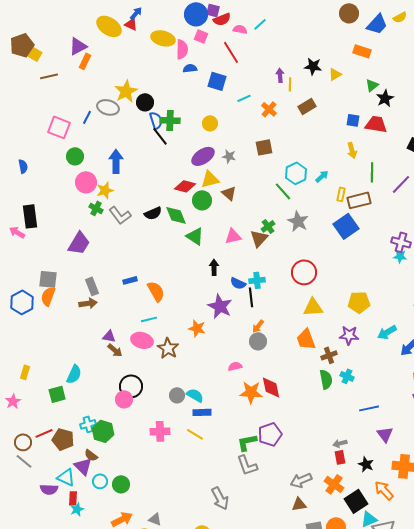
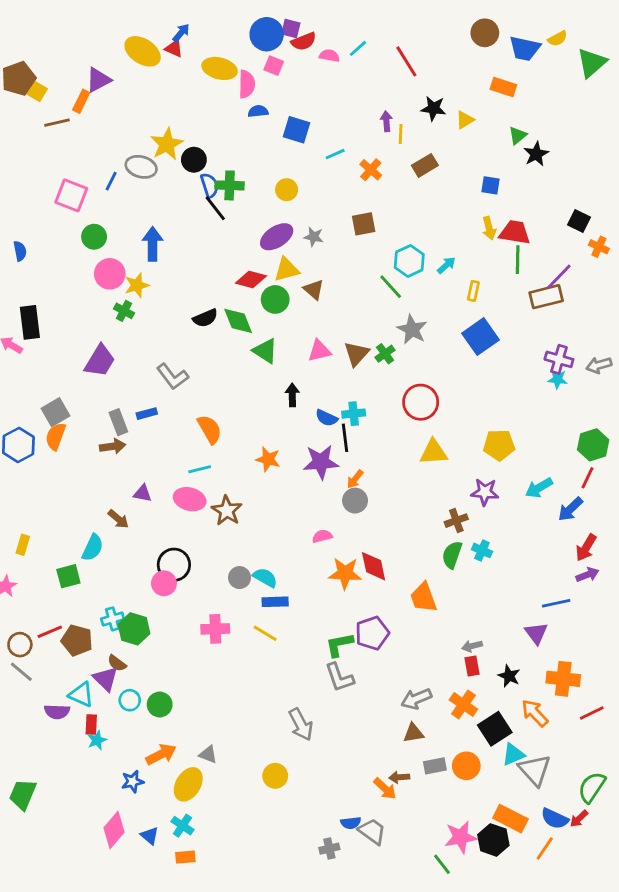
blue trapezoid: (377, 24) -> (525, 48), turned 60
red line: (231, 52) -> (406, 61), moved
orange rectangle: (85, 61) -> (81, 101), moved
red trapezoid: (376, 124) -> (515, 232), moved
brown rectangle: (359, 200) -> (546, 297), moved
gray L-shape: (120, 215) -> (172, 376), moved
green cross: (268, 226) -> (385, 354), moved
gray square: (48, 279) -> (56, 412), turned -36
blue rectangle: (130, 280) -> (147, 414), moved
purple star: (220, 306) -> (321, 462), moved, turned -30
orange star: (197, 328) -> (268, 459), moved
orange trapezoid: (306, 339) -> (423, 598), moved
brown arrow: (115, 350) -> (118, 519), moved
green semicircle: (326, 379) -> (452, 555), turned -150
blue line: (369, 408) -> (556, 603), moved

